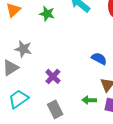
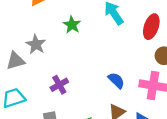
green star: (47, 14) -> (72, 25), moved

